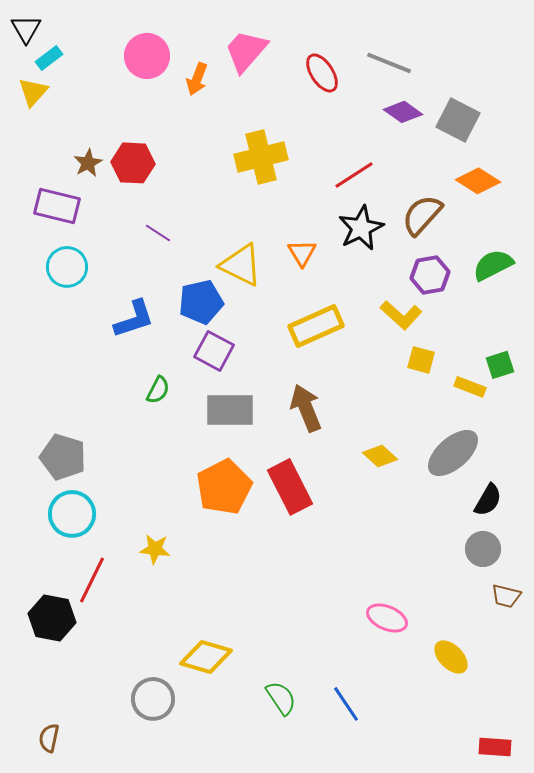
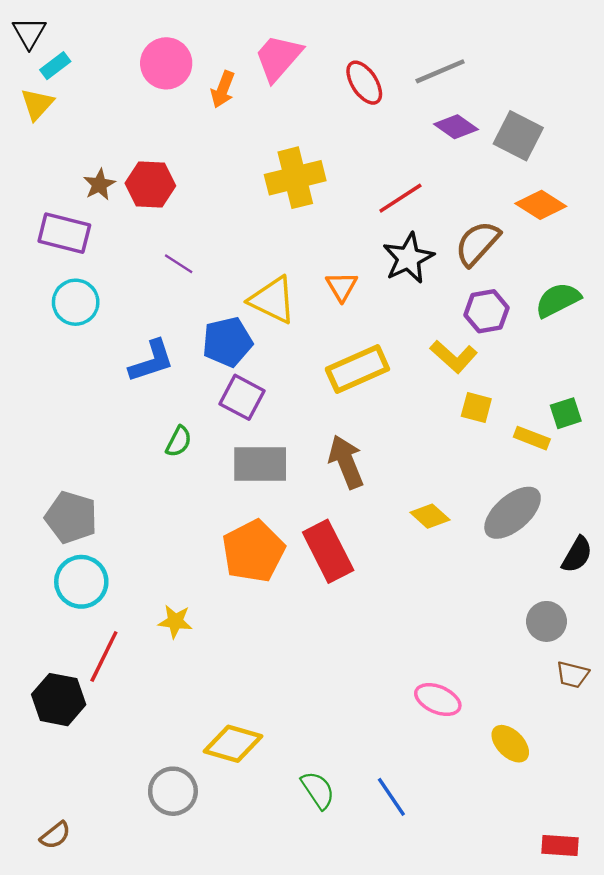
gray line: (389, 63) -> (440, 71), turned -45
black semicircle: (488, 500) -> (577, 555), moved
brown semicircle: (49, 738) -> (55, 835), turned -140

